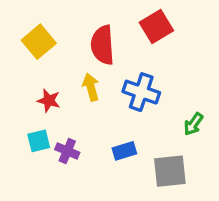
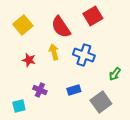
red semicircle: (103, 45) -> (61, 27), turned -30
cyan square: (39, 141) -> (19, 106), moved
gray square: (170, 171) -> (101, 102), turned -30

